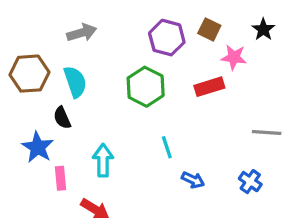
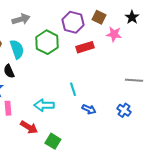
green hexagon: (146, 87) -> (47, 42), moved
red rectangle: (209, 87) -> (85, 47), moved
cyan arrow: (103, 160) -> (44, 105), moved, turned -90

